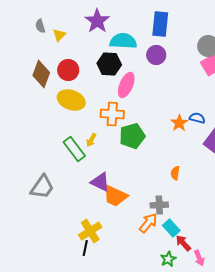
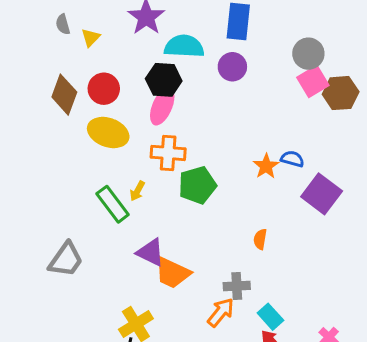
pink ellipse: (126, 85) -> (162, 106), moved
cyan rectangle: (171, 228) -> (270, 317), moved

